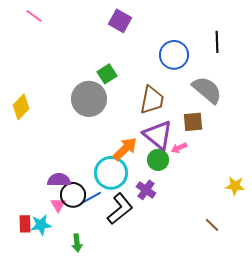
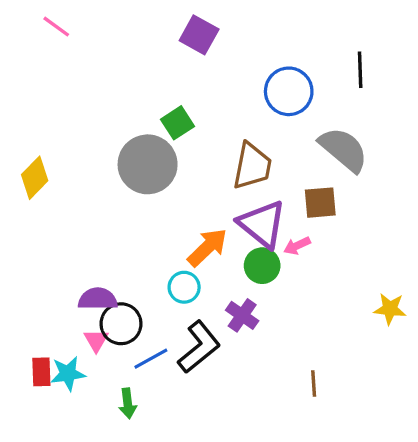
cyan circle: (111, 173) -> (184, 287), size x0.6
blue line: (91, 198) -> (151, 359), moved
brown line: (212, 225) -> (314, 384), moved, turned 42

